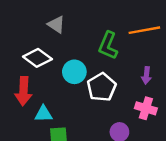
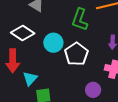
cyan triangle: (43, 114) -> (30, 79), turned -42

